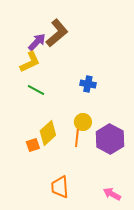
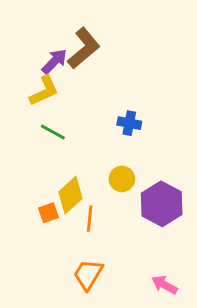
orange line: (77, 138) -> (90, 219), moved
orange trapezoid: (60, 187) -> (88, 274), turned 35

